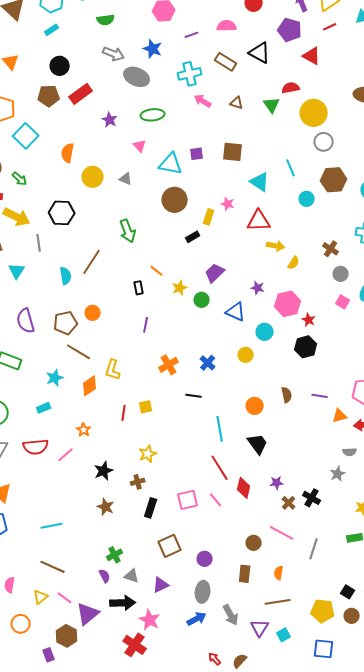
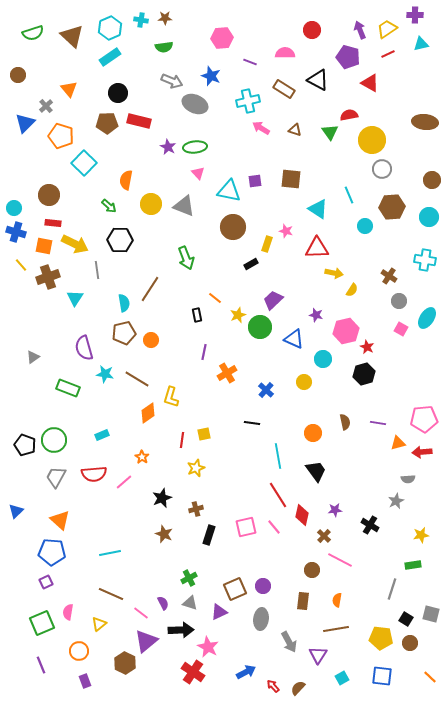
cyan rectangle: (52, 30) -> (110, 57), size x1.5
purple line: (192, 35) -> (250, 62), turned 40
red rectangle: (81, 94) -> (139, 121), turned 50
green ellipse: (153, 115) -> (195, 147), moved
green arrow: (20, 179) -> (109, 206), moved
gray triangle: (126, 179) -> (184, 206), size x1.6
green circle: (202, 300) -> (260, 327), size x1.5
brown pentagon: (66, 323) -> (124, 333), moved
orange cross: (169, 365) -> (227, 373), moved
cyan star: (55, 378) -> (105, 374), moved, turned 30
yellow star: (148, 454) -> (196, 468), moved
brown cross: (289, 503) -> (324, 536), moved
brown square: (170, 546) -> (235, 589), moved
gray line: (314, 549) -> (392, 589), moved
green cross: (115, 555) -> (189, 578), moved
pink line: (65, 598) -> (141, 613), moved
blue arrow: (197, 619) -> (246, 672), moved
cyan square: (284, 635) -> (342, 678), moved
purple rectangle: (49, 655) -> (85, 681), moved

